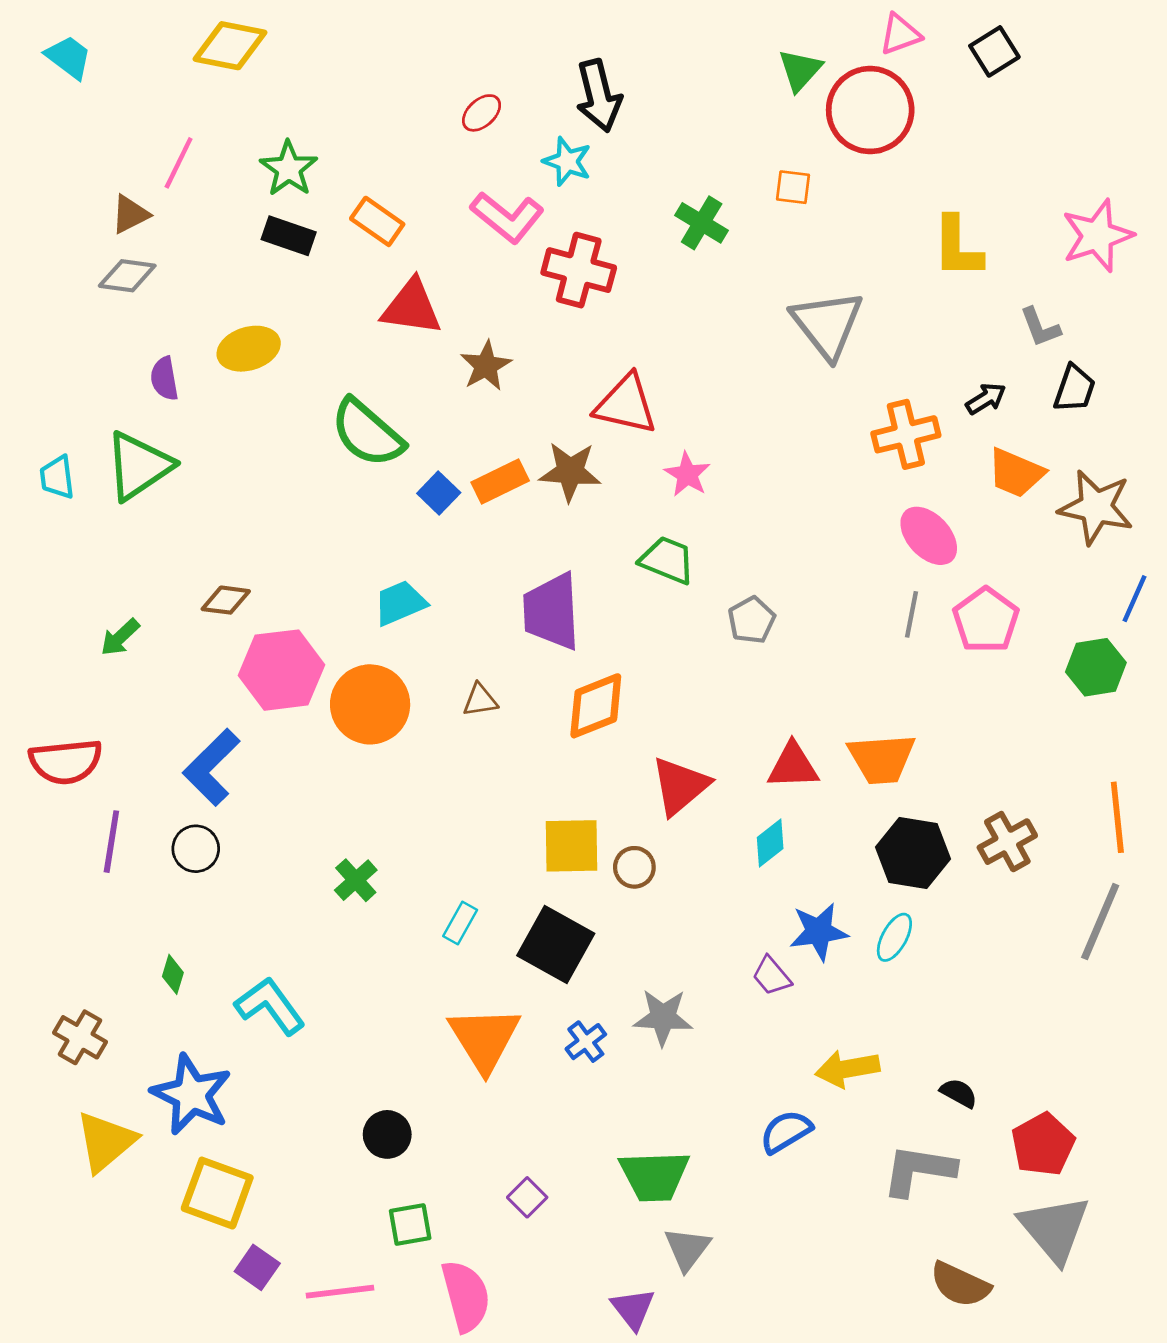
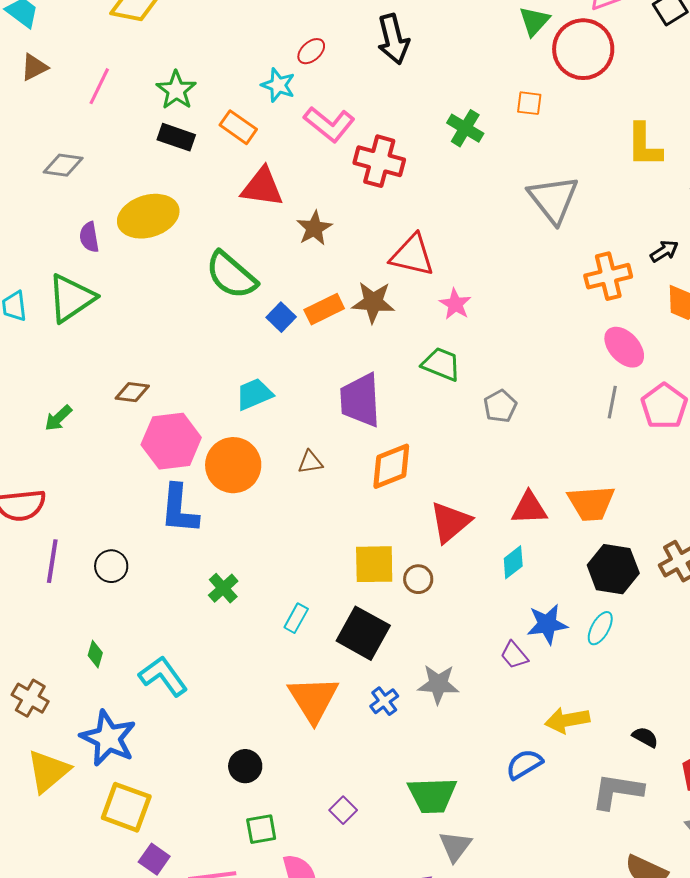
cyan star: (567, 161) -> (278, 85), moved
brown triangle: (130, 214) -> (34, 67), moved
yellow ellipse: (249, 349) -> (148, 216), size x1.4
blue L-shape: (211, 767) -> (179, 509), moved, turned -40

